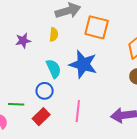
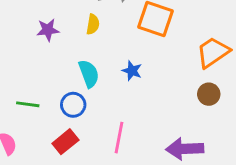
blue star: (83, 64) -> (132, 71), size x0.5
green line: (16, 104) -> (28, 104), moved

